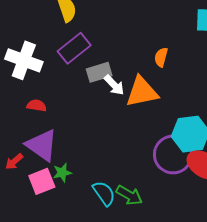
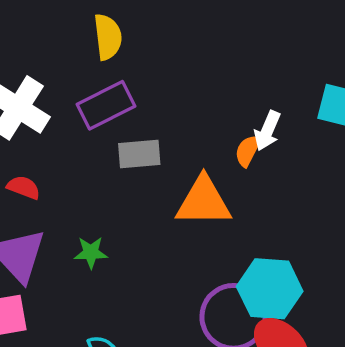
white arrow: (114, 85) -> (267, 131), moved, turned 55
green star: (62, 173) -> (91, 252), moved

